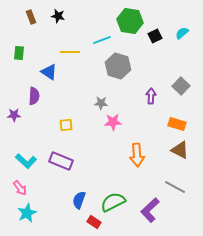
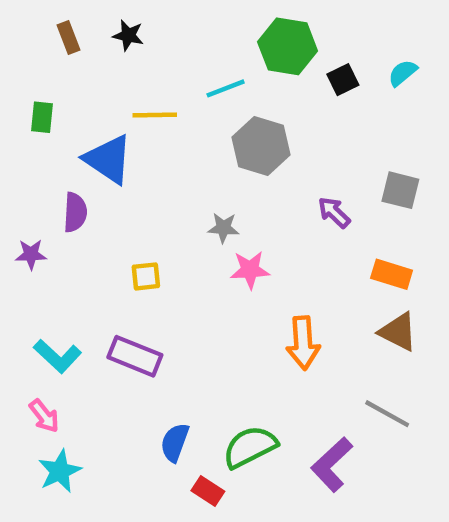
blue triangle: (49, 72) -> (108, 159), size x1.4
gray square: (181, 86) -> (400, 190), turned -30
purple arrow: (151, 96) -> (334, 212), turned -49

